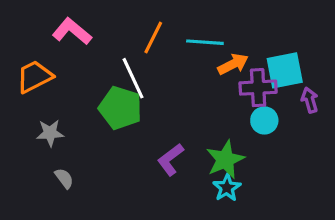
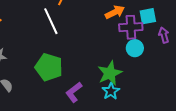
cyan square: (285, 70) -> (148, 16), size x0.7
green pentagon: (120, 108) -> (49, 67), moved
purple L-shape: (170, 160) -> (74, 92), moved

